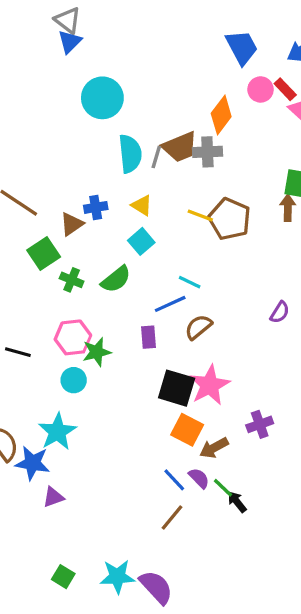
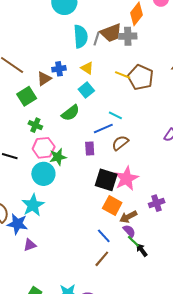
green cross: (72, 280) -> (35, 125), moved
cyan circle: (74, 380) -> (43, 174), size x1.5
purple semicircle: (199, 478) -> (129, 231), moved

